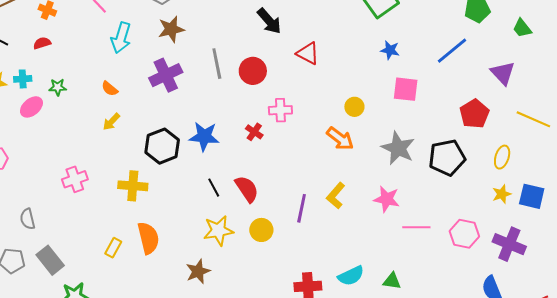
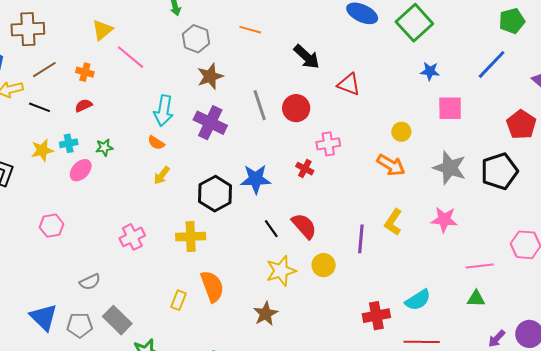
cyan arrow: (121, 38) -> (164, 111), moved
purple cross: (166, 75) -> (210, 123), turned -32
gray semicircle: (27, 219) -> (90, 282), turned -95
pink line: (416, 227) -> (480, 266), moved
green triangle: (392, 281) -> (476, 299), moved

